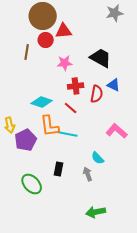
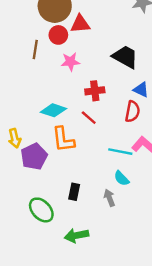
pink star: (65, 63) -> (70, 62), moved
red semicircle: (97, 94) -> (132, 112), moved
cyan line: (68, 134) -> (120, 152), moved
green arrow: (96, 212) -> (77, 235), moved

